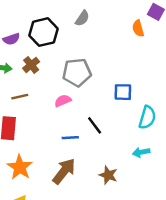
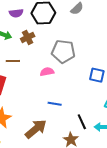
black line: (95, 125) -> (82, 122), moved
blue line: (70, 138) -> (55, 104), moved

